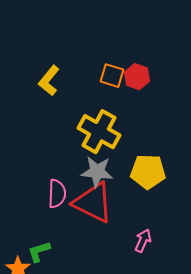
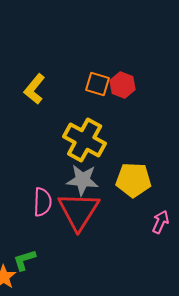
red triangle: (93, 203) -> (79, 211), turned 36
pink arrow: (143, 241) -> (161, 222), moved

